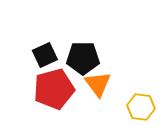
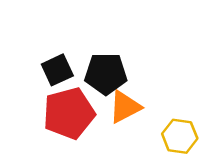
orange triangle: (98, 84) -> (125, 107), turned 40

